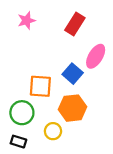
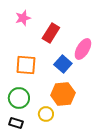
red rectangle: (75, 24) -> (51, 33), moved
orange square: (40, 86) -> (26, 65), moved

